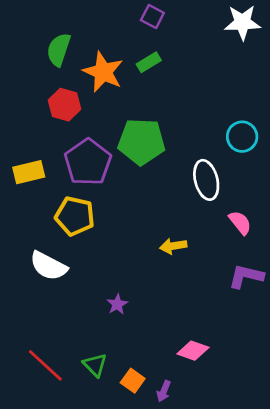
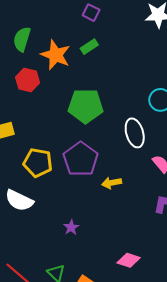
purple pentagon: (88, 162) -> (81, 159), moved

